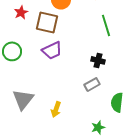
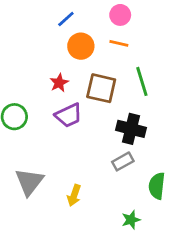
red star: (21, 12) -> (59, 83), moved
brown square: (47, 22) -> (101, 88), moved
black cross: (98, 60) -> (131, 129), size x1.5

